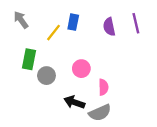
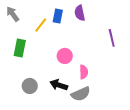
purple line: (136, 23) -> (112, 38), moved
purple semicircle: (109, 27) -> (80, 13), moved
gray circle: (46, 76) -> (30, 86), moved

